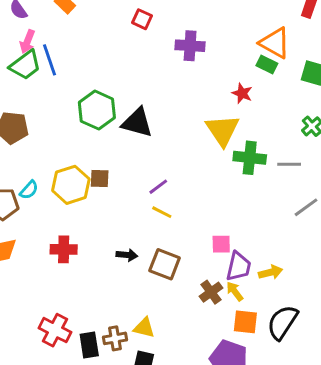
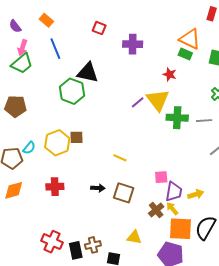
blue line: (49, 60) -> (55, 49), moved
black triangle: (137, 123) -> (88, 73), moved
purple line: (158, 187) -> (138, 102), moved
orange square: (245, 322) -> (181, 229), size x1.4
yellow triangle: (144, 328) -> (134, 237), moved

